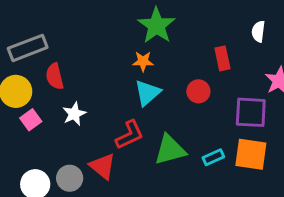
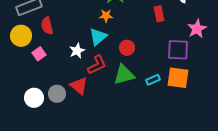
red circle: (198, 91) -> (127, 48), moved
cyan triangle: (148, 93) -> (98, 37), moved
white star: (74, 114) -> (77, 51), moved
pink square: (31, 120) -> (39, 54), moved

